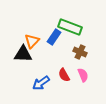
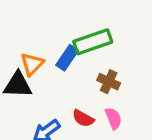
green rectangle: (70, 27) -> (93, 42), turned -40
red semicircle: (64, 75) -> (83, 118), turned -32

